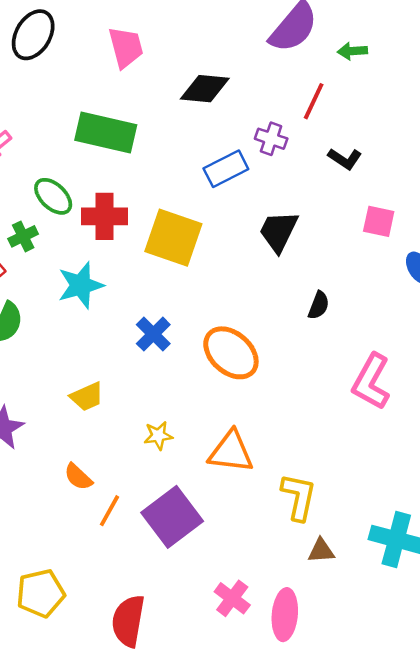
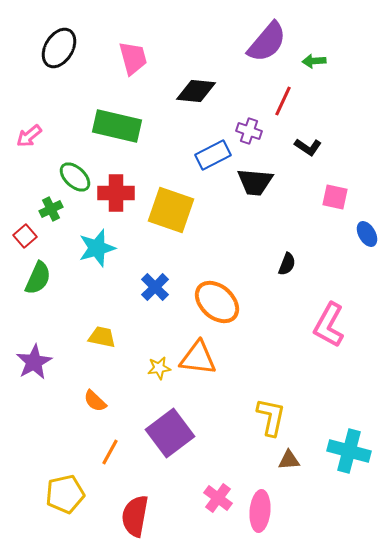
black trapezoid: (279, 231) -> (255, 182), moved, turned -111
yellow trapezoid: (87, 397) -> (102, 337), turned -144
orange triangle: (231, 452) -> (198, 358), moved
orange line: (109, 511) -> (110, 452), moved

